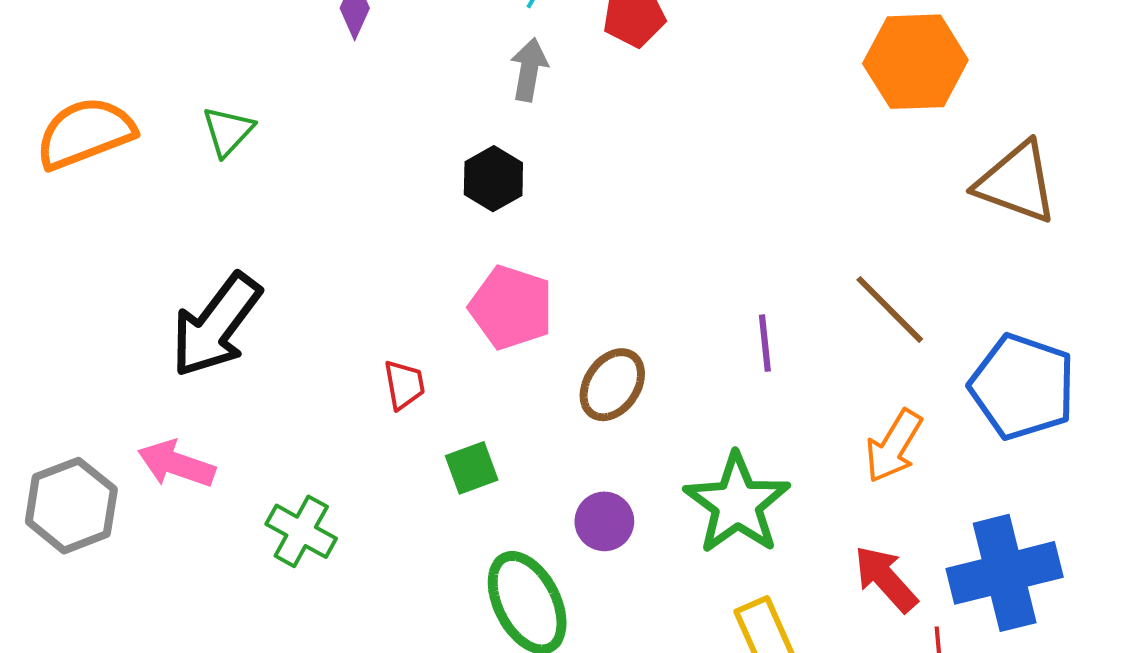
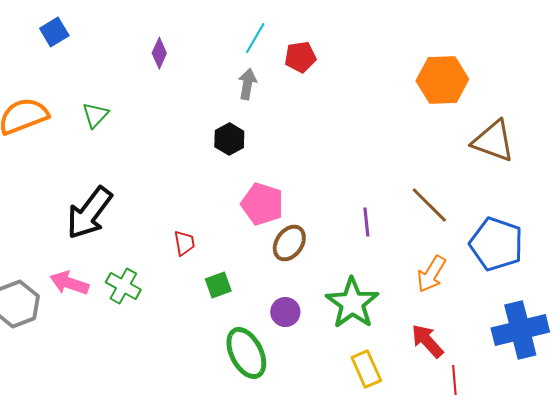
pink pentagon: (511, 307) -> (262, 204), moved
green cross: (301, 531) -> (123, 286), moved
blue cross: (1005, 573) -> (520, 330), moved

